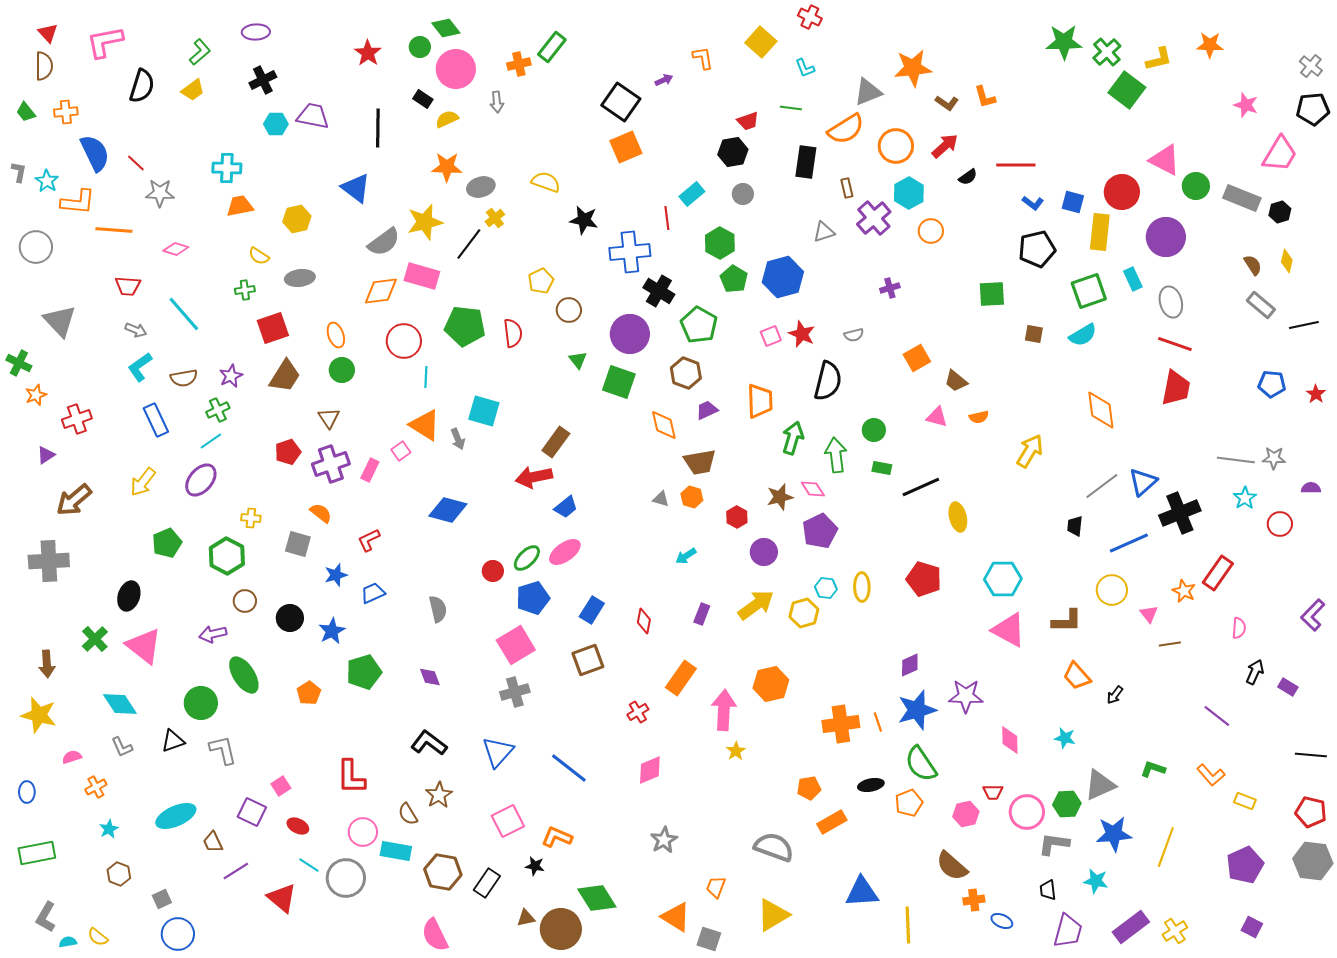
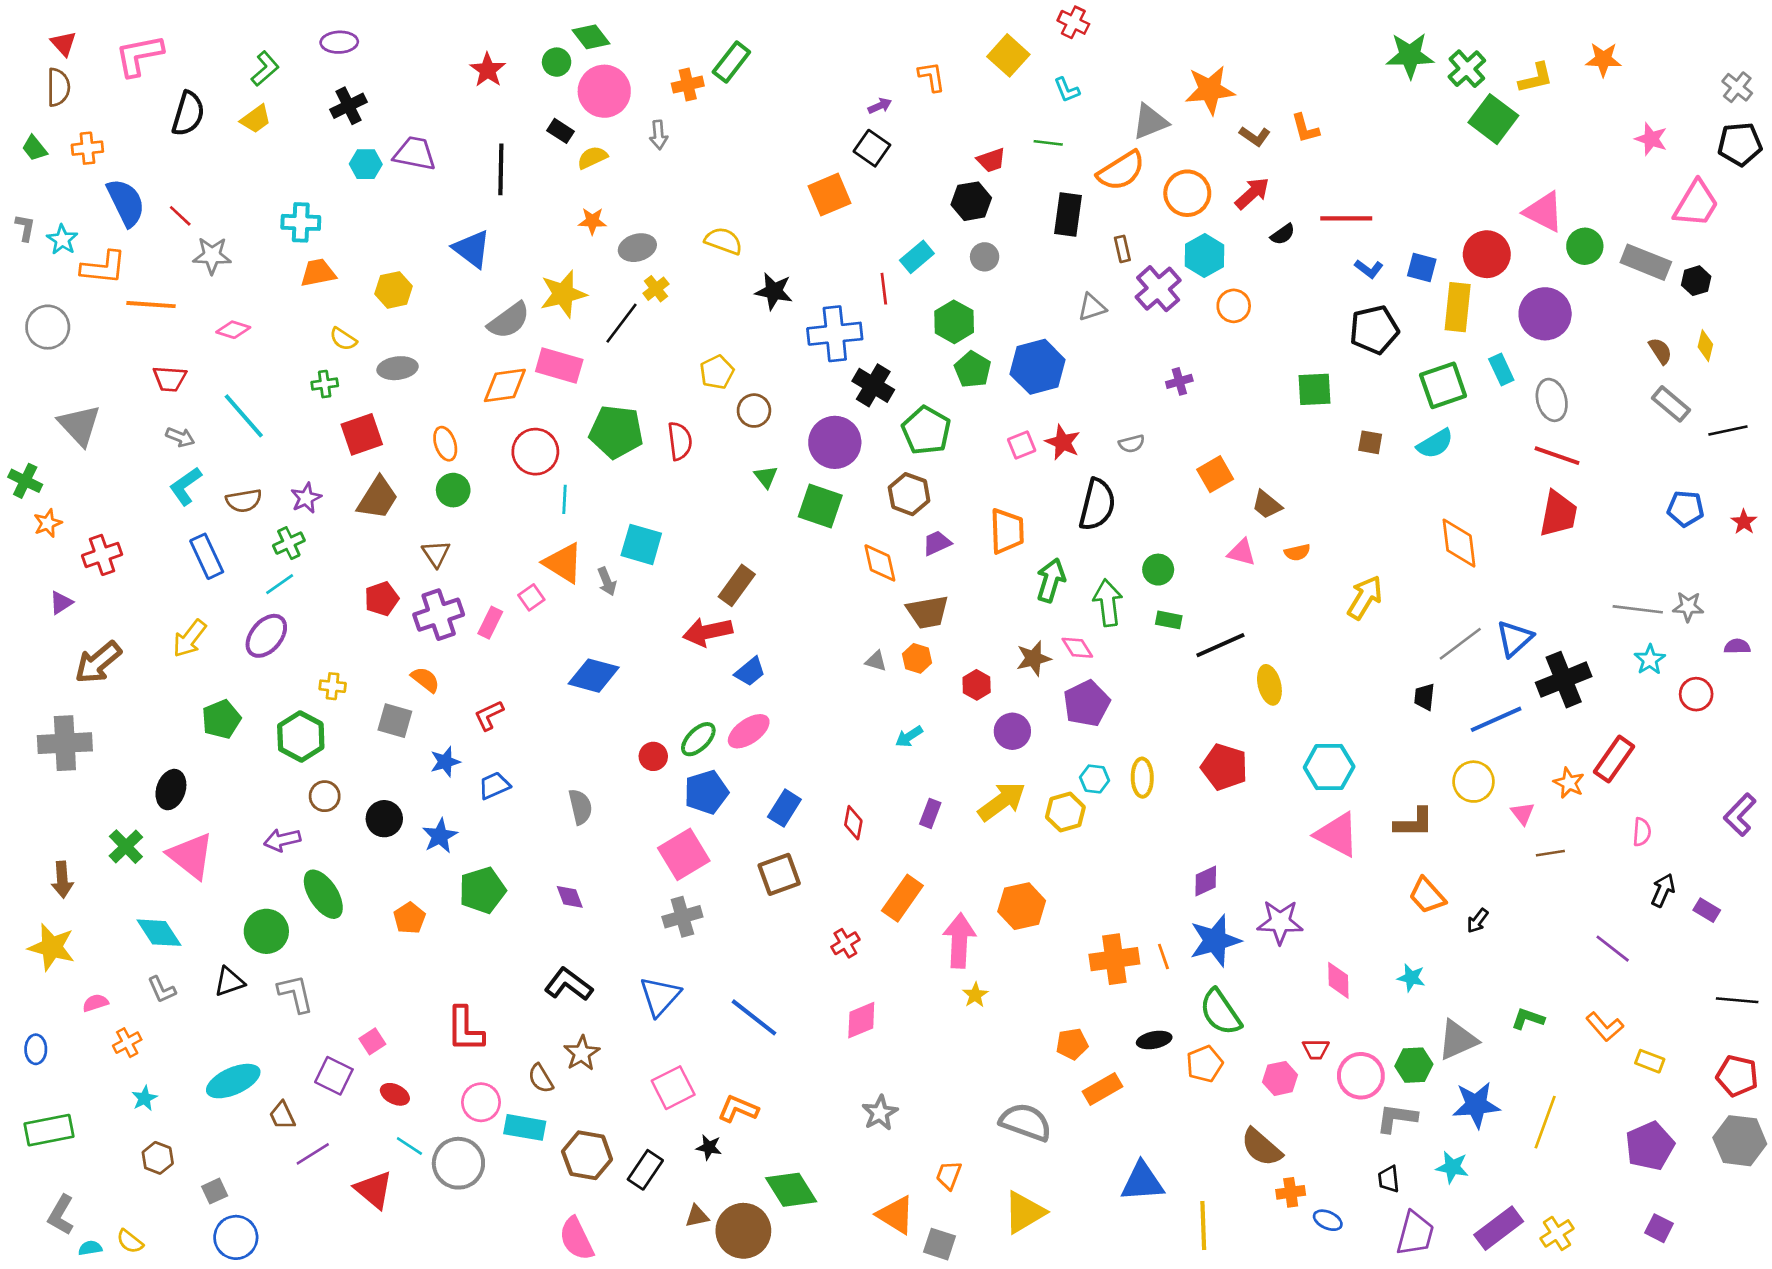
black square: (621, 102) -> (872, 148), moved, size x0.7
orange star: (447, 167) -> (592, 221), size x0.7

